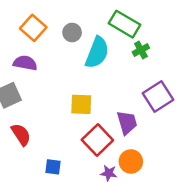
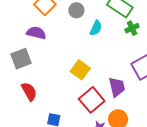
cyan semicircle: (97, 53) -> (96, 28), size x0.6
yellow square: (81, 104) -> (80, 70), turned 30

